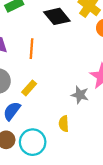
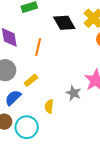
yellow semicircle: (64, 124) -> (49, 106), moved

